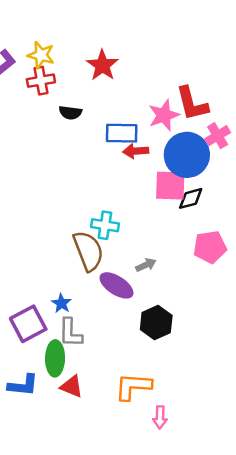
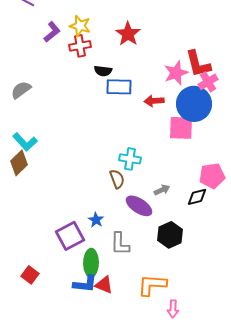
blue rectangle: (122, 133) -> (119, 87), moved
pink cross: (218, 136) -> (208, 82), moved
black diamond: (191, 198) -> (197, 197), moved
brown semicircle: (88, 251) -> (117, 179), size x0.6
gray L-shape: (70, 333) -> (120, 244), moved
blue L-shape: (23, 385) -> (85, 284), moved

